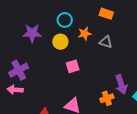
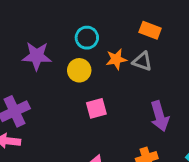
gray triangle: (106, 42) -> (142, 61), moved
purple arrow: (121, 84) -> (160, 116), moved

